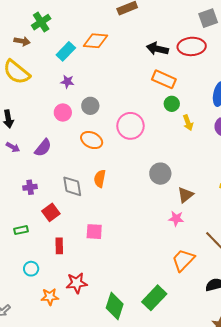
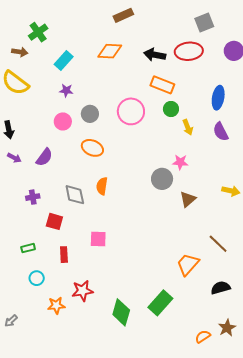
orange diamond: (95, 41) -> (110, 51), moved
pink circle: (130, 126) -> (131, 111), moved
red square: (51, 212) -> (54, 221), turned -36
pink star: (176, 219) -> (180, 162), moved
green rectangle: (21, 230) -> (28, 248), moved

